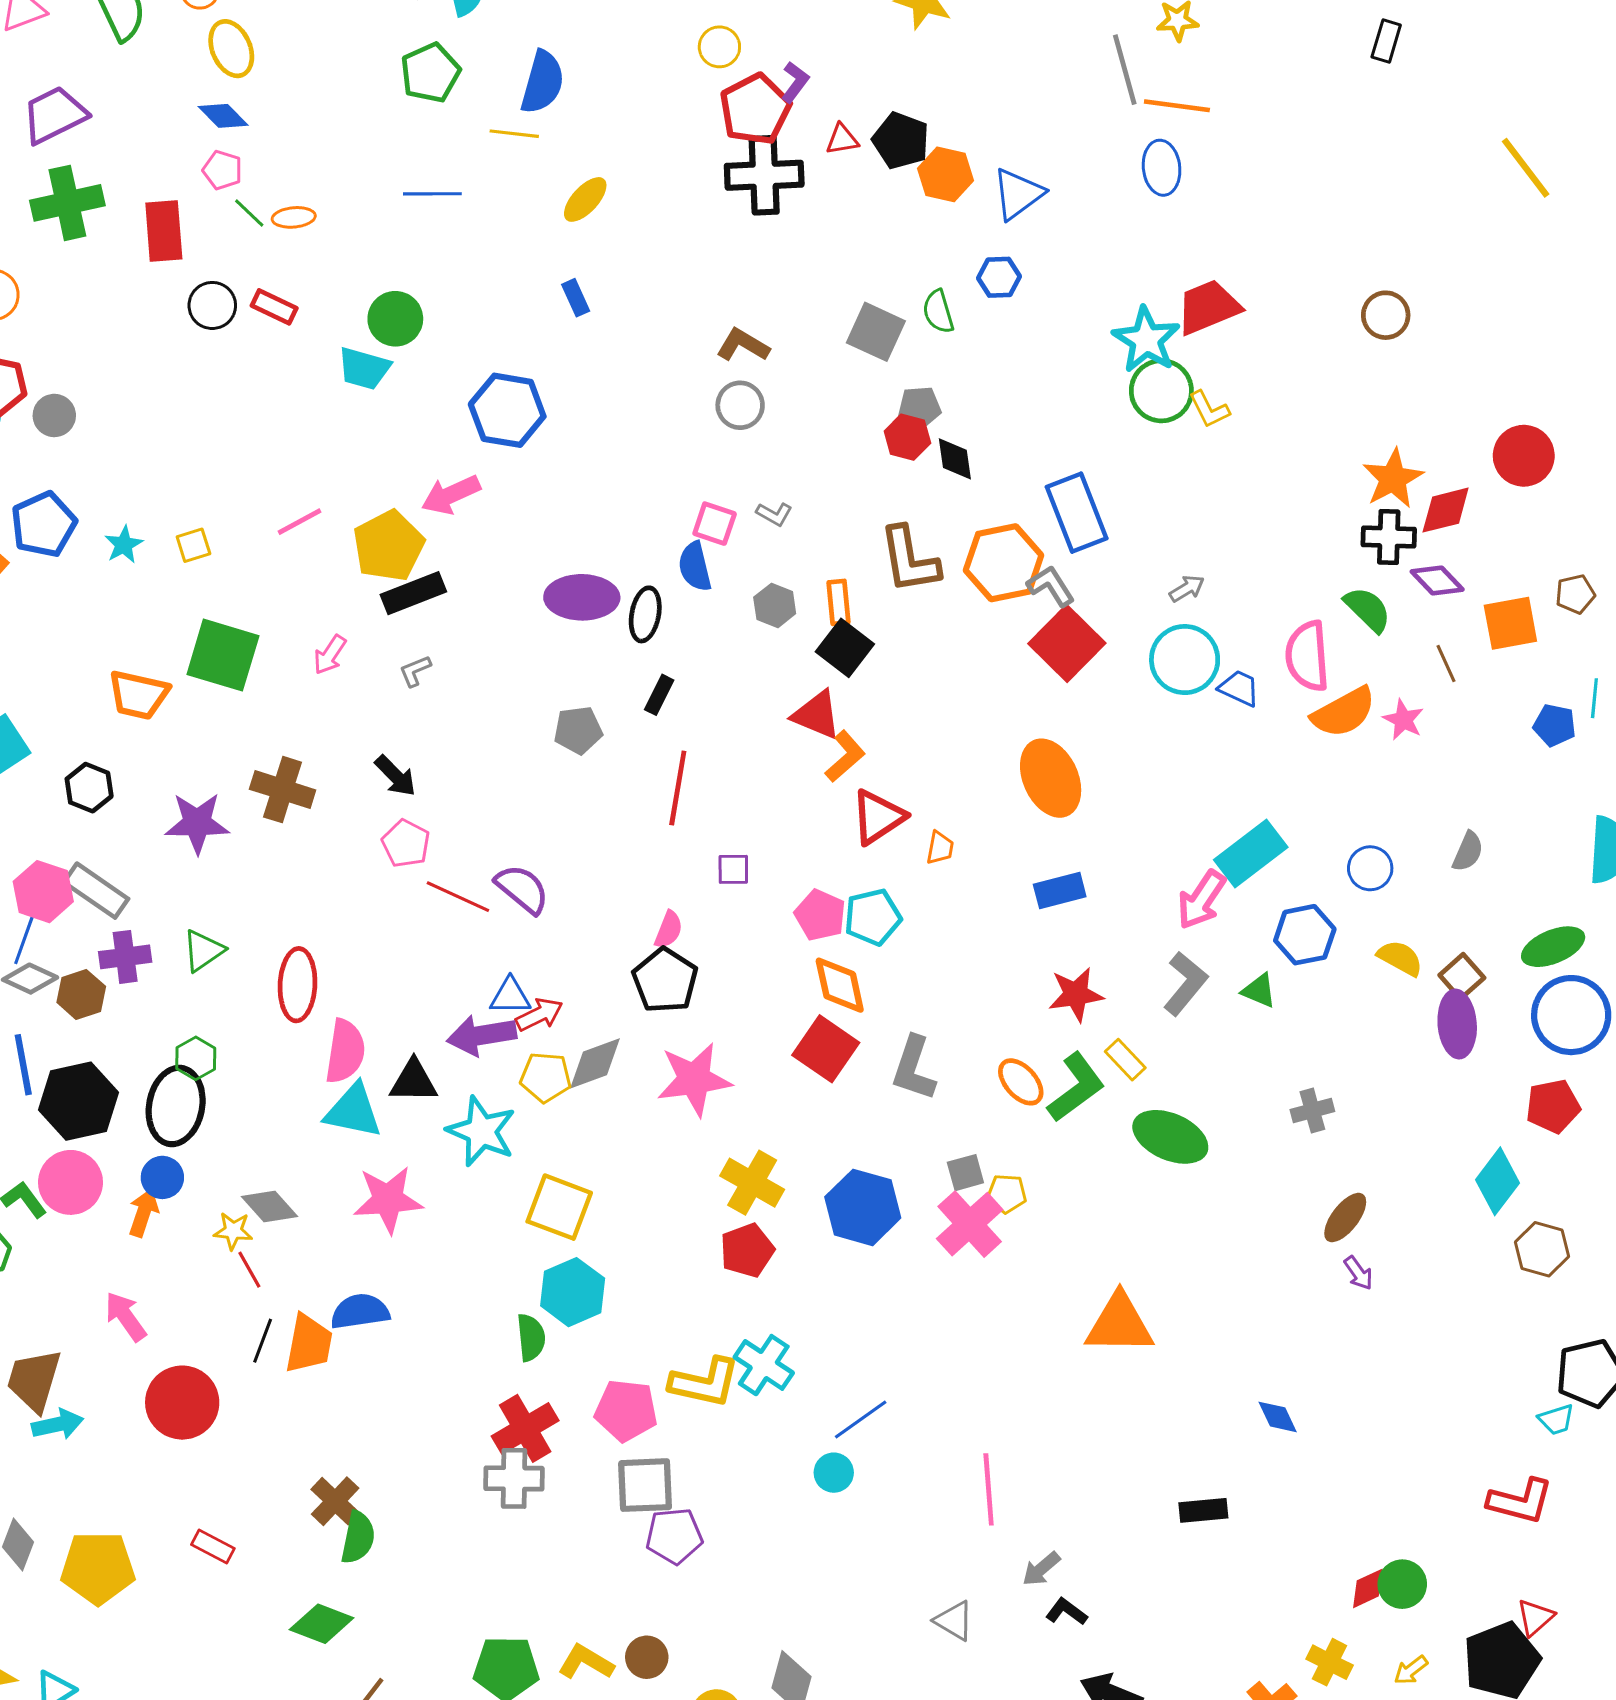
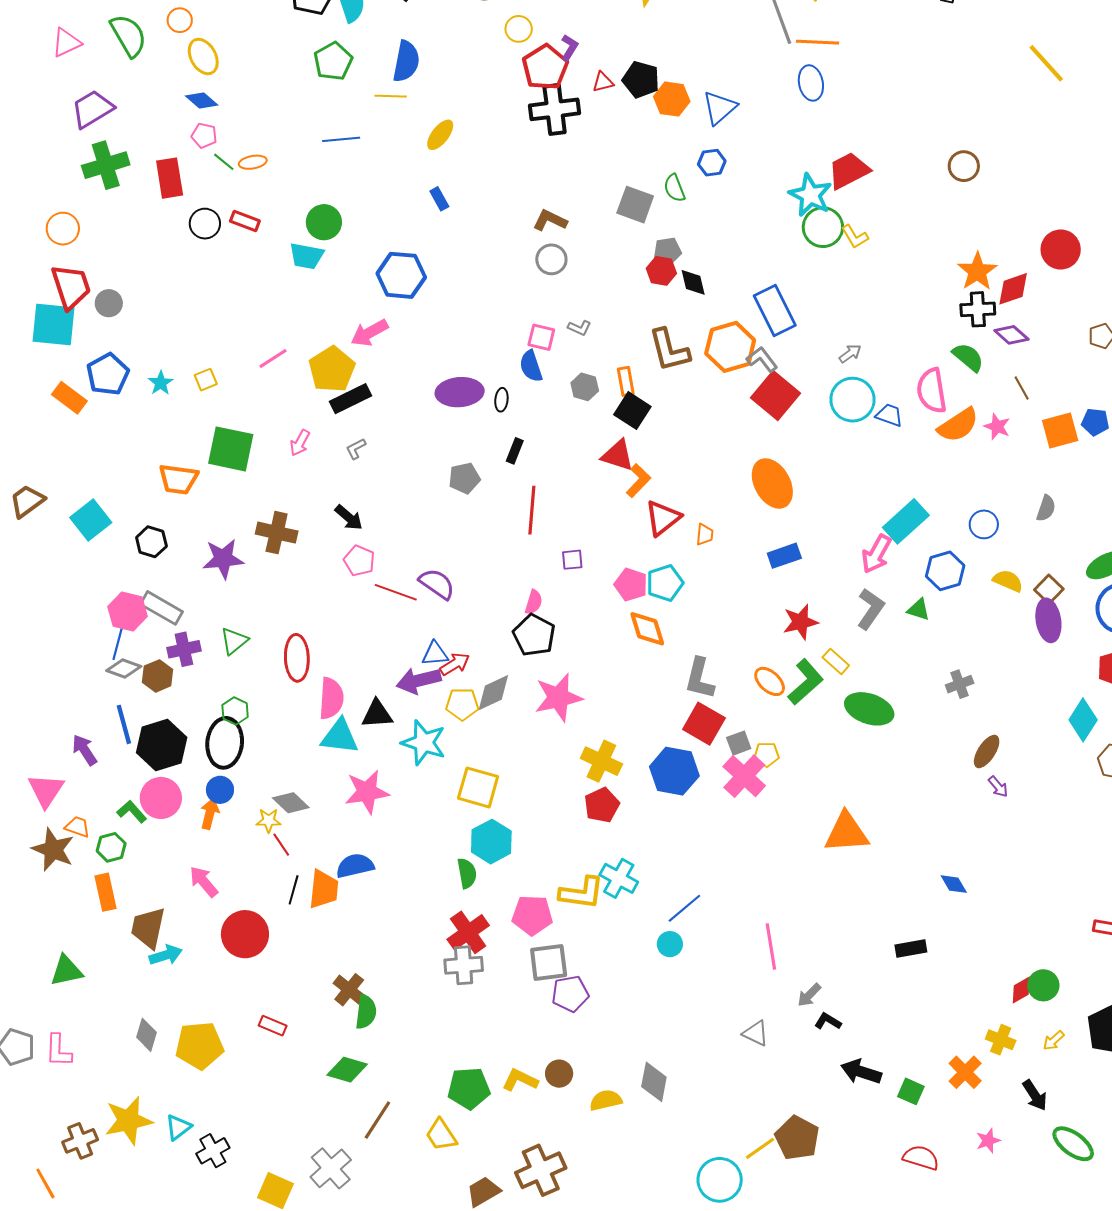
black ellipse: (645, 614) -> (501, 400), size x0.7
orange square: (1510, 623) -> (1060, 431), moved
red square: (826, 1049) -> (704, 724), moved

